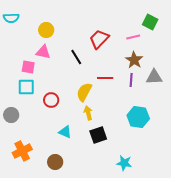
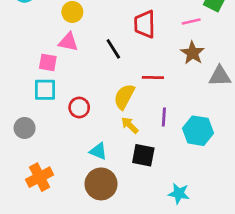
red trapezoid: (99, 39) -> (145, 24), turned -45
purple line: (131, 80) -> (164, 117), moved
yellow arrow: (88, 113) -> (130, 125), turned -32
black square: (98, 135) -> (143, 155), turned 30
brown circle: (55, 162) -> (101, 184), moved, size x1.5

